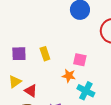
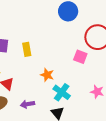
pink square: (80, 60) -> (80, 57), moved

